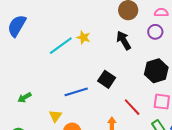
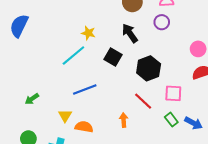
cyan line: (61, 46) -> (73, 56), moved
black hexagon: (156, 71) -> (149, 68), moved
black square: (107, 79) -> (113, 57), moved

